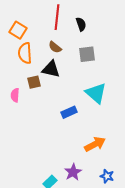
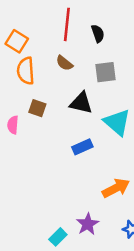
black triangle: (51, 69) -> (81, 103), moved
brown square: (34, 82) -> (37, 108), turned 32

